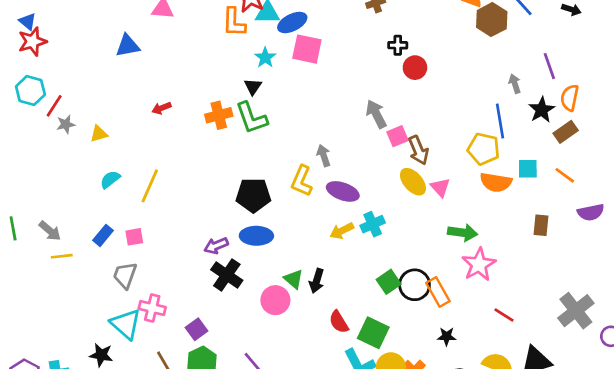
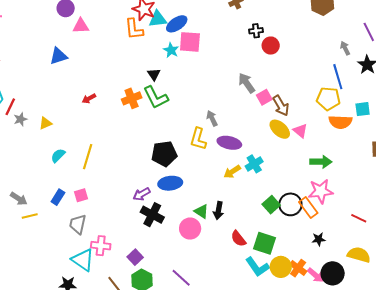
cyan star: (265, 58) -> (171, 50), moved
pink star: (479, 264) -> (321, 191), moved, turned 30

